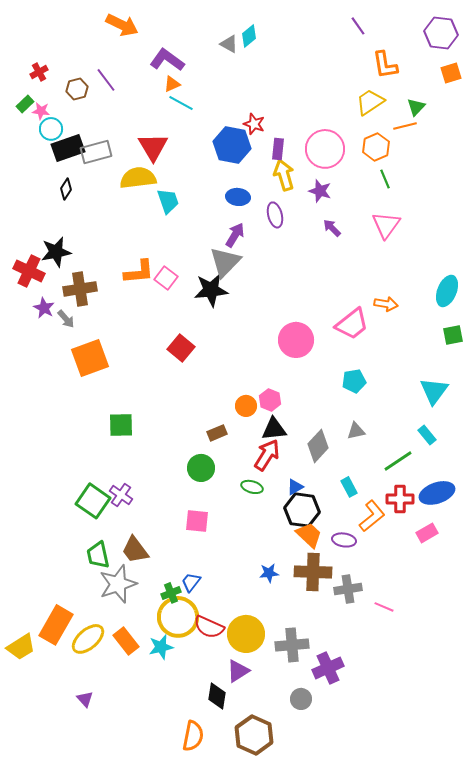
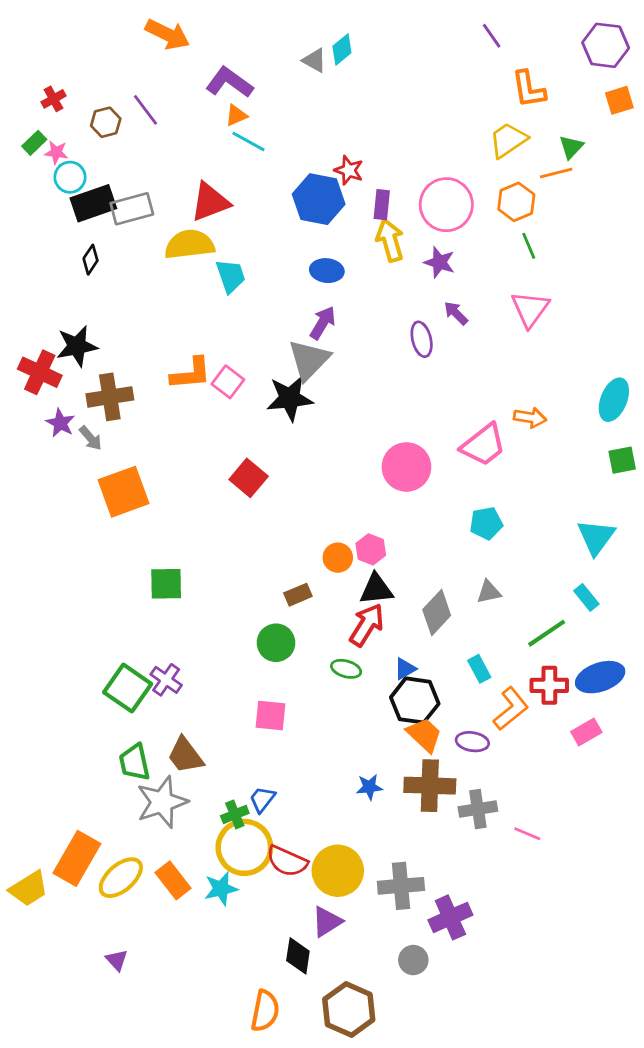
red triangle: (153, 147) -> (210, 202), turned 40
purple ellipse: (275, 215) -> (422, 339), moved

